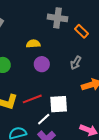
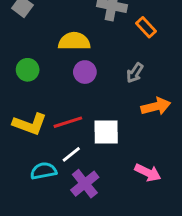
yellow semicircle: (33, 44) -> (74, 41), size x1.5
white line: (44, 119) -> (71, 154), moved

